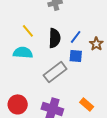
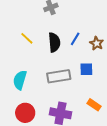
cyan semicircle: (23, 53) -> (20, 80), moved, turned -72
blue square: (76, 56) -> (86, 69), moved
gray rectangle: (55, 72) -> (59, 76), turned 35

